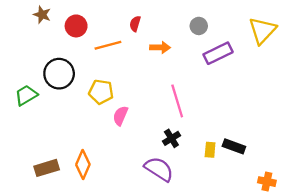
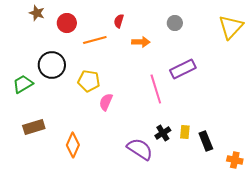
purple rectangle: (218, 53) -> (183, 69), moved
black cross: (171, 138) -> (163, 133), moved
black rectangle: (234, 146) -> (206, 141), moved, turned 48
brown rectangle: (47, 168) -> (34, 127), moved

